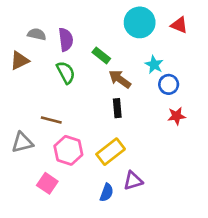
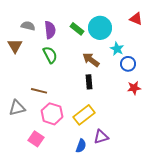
cyan circle: (140, 22) -> (100, 28), moved
green rectangle: (101, 55) -> (77, 29), moved
brown triangle: (20, 61) -> (15, 46), turned -35

